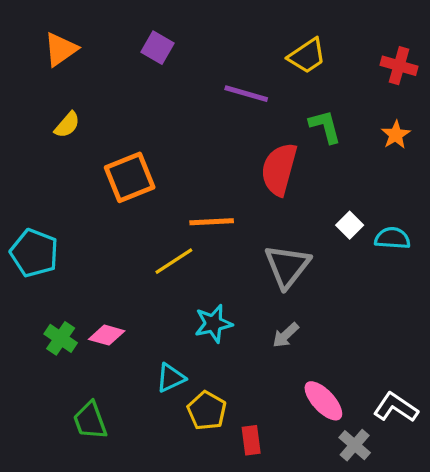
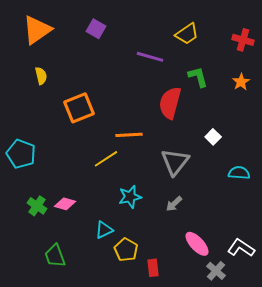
orange triangle: (61, 49) -> (37, 30), size x1.4
yellow semicircle: (67, 125) -> (41, 76), turned -54
cyan semicircle: (392, 238) -> (239, 173), moved

